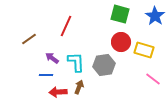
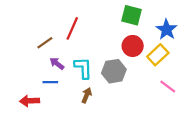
blue star: (155, 16) -> (167, 30), moved
brown line: (29, 39) -> (45, 43), moved
yellow rectangle: (144, 50) -> (158, 55), turned -60
red arrow: (58, 92) -> (29, 101), moved

